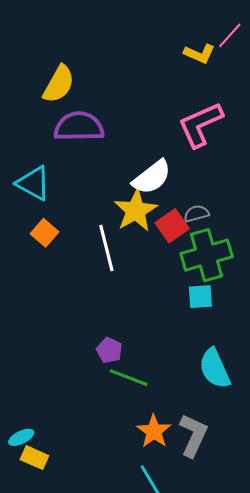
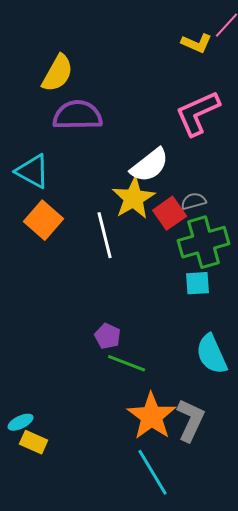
orange square: (45, 233) -> (44, 220), size x1.4
orange star: (154, 431) -> (152, 416), size x1.4

